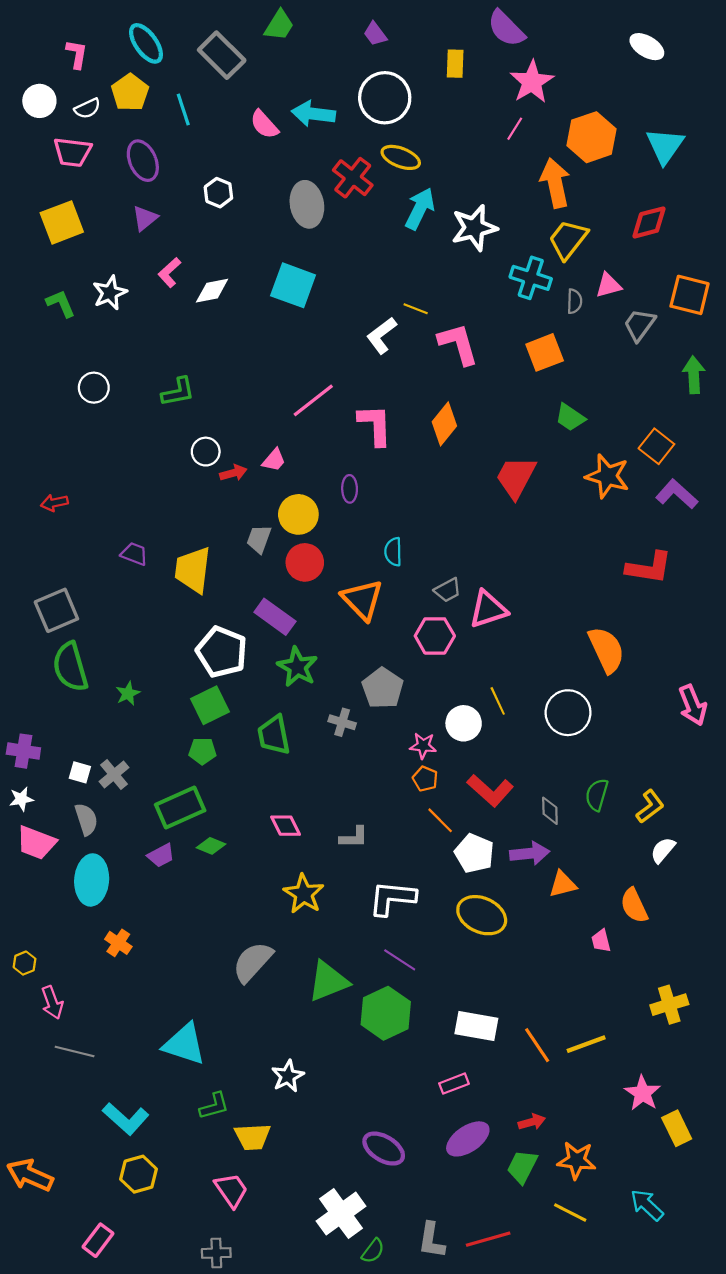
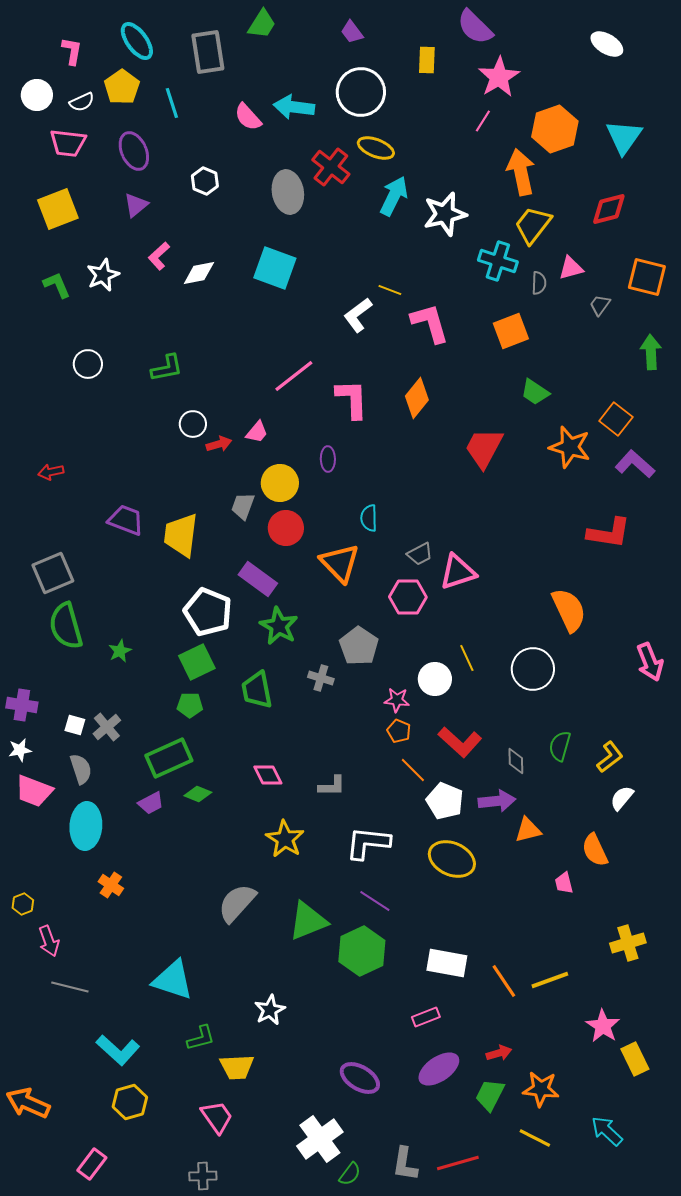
gray rectangle: (222, 55) -> (208, 52), turned 36
gray trapezoid: (639, 325) -> (600, 305), size x0.7
purple trapezoid: (134, 554) -> (126, 520), size x1.4

